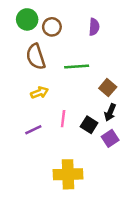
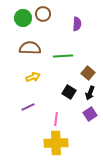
brown circle: (52, 27) -> (43, 14), moved
brown semicircle: (36, 57) -> (30, 48), turned 110
pink line: (63, 119) -> (56, 119), moved
black square: (89, 125) -> (69, 92), moved

